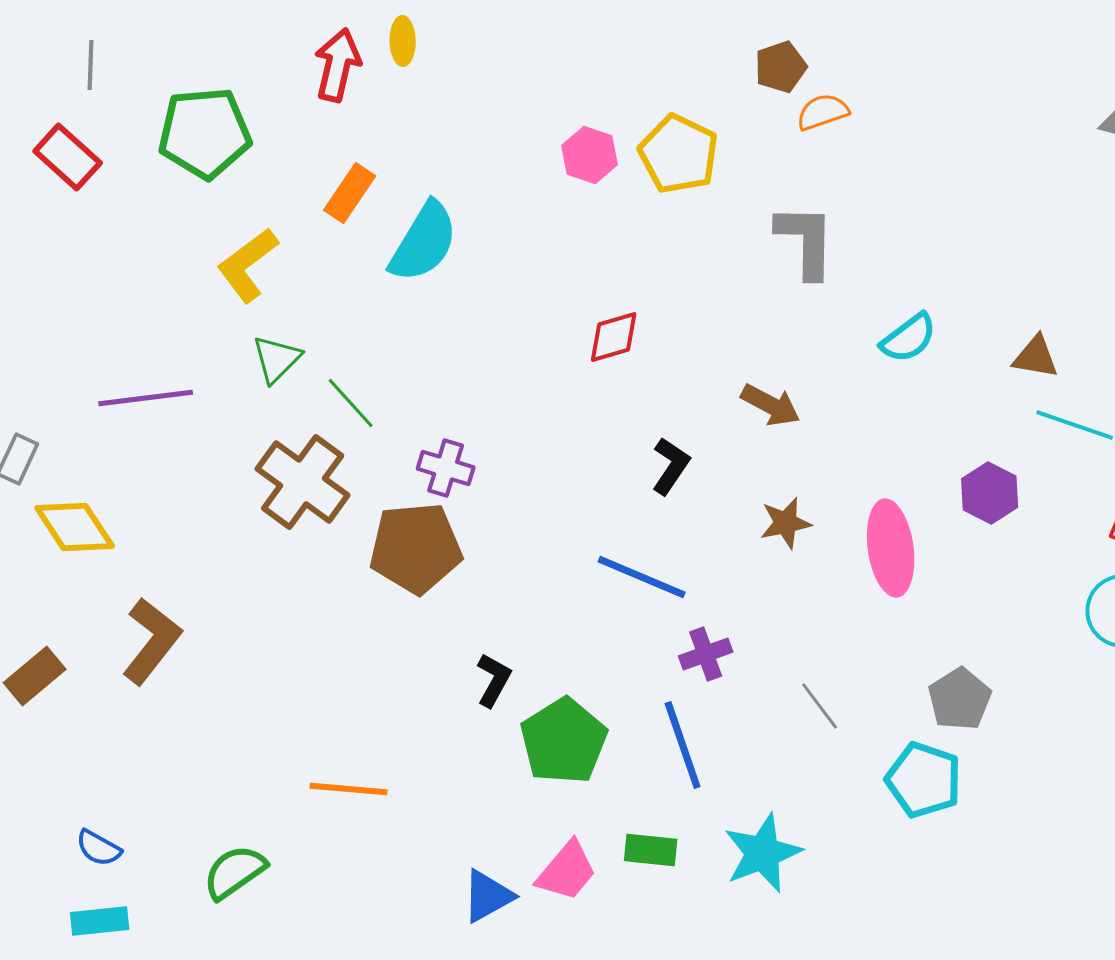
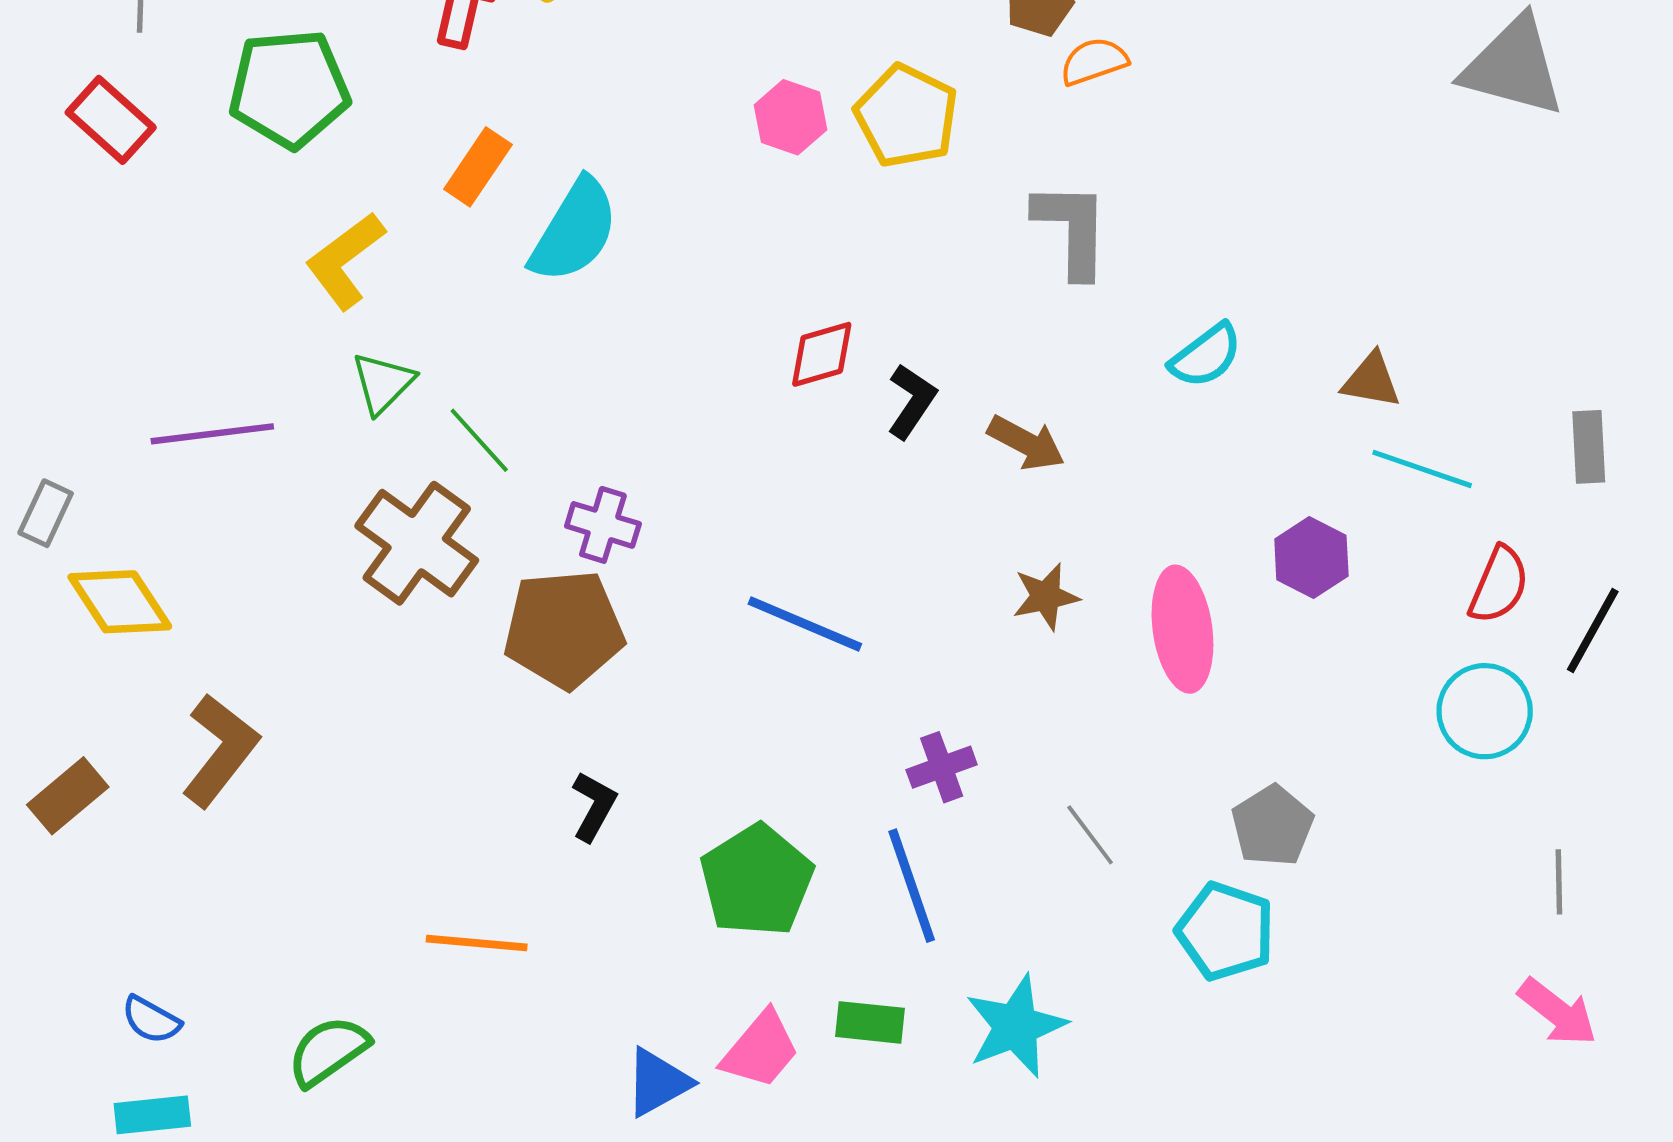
black L-shape: (671, 466) -> (912, 401), moved
blue line: (642, 577) -> (805, 624), moved
black L-shape: (494, 680) -> (594, 806), moved

